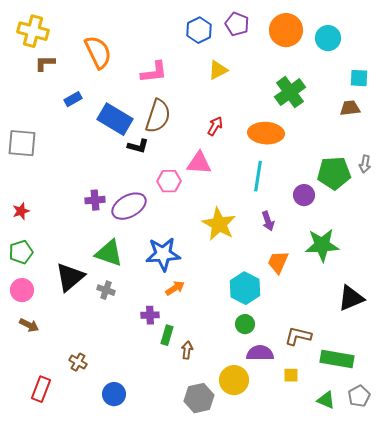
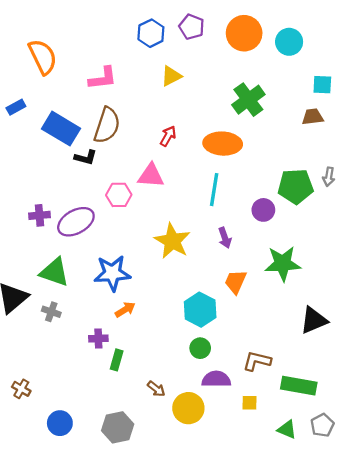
brown arrow: (187, 350) -> (156, 389), moved, turned 120
gray hexagon: (199, 398) -> (118, 427), moved

